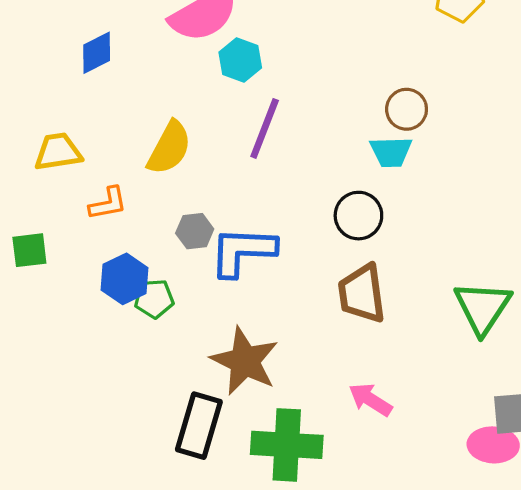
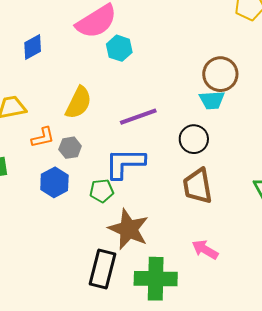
brown circle: (407, 109) -> (220, 74), size x1.4
purple line: (265, 128) -> (138, 117), moved, turned 51
gray hexagon: (195, 231) -> (70, 148), moved
green pentagon: (154, 299) -> (102, 191), moved

